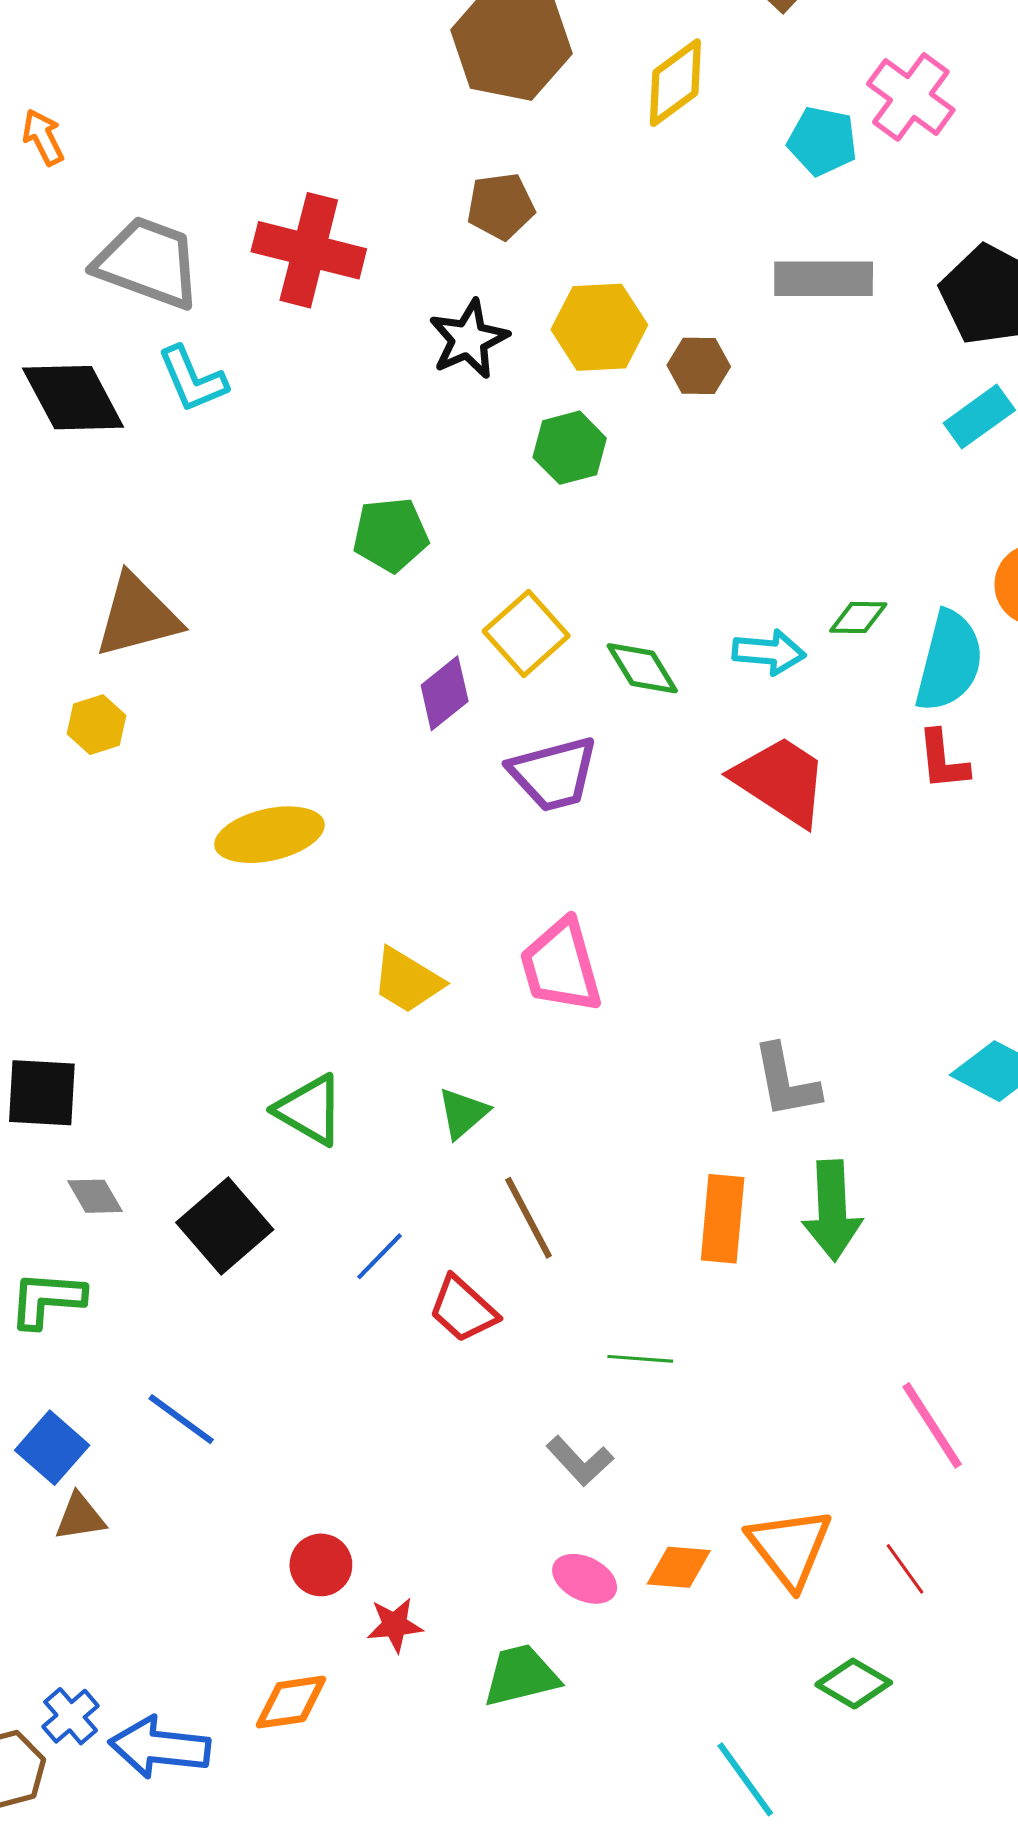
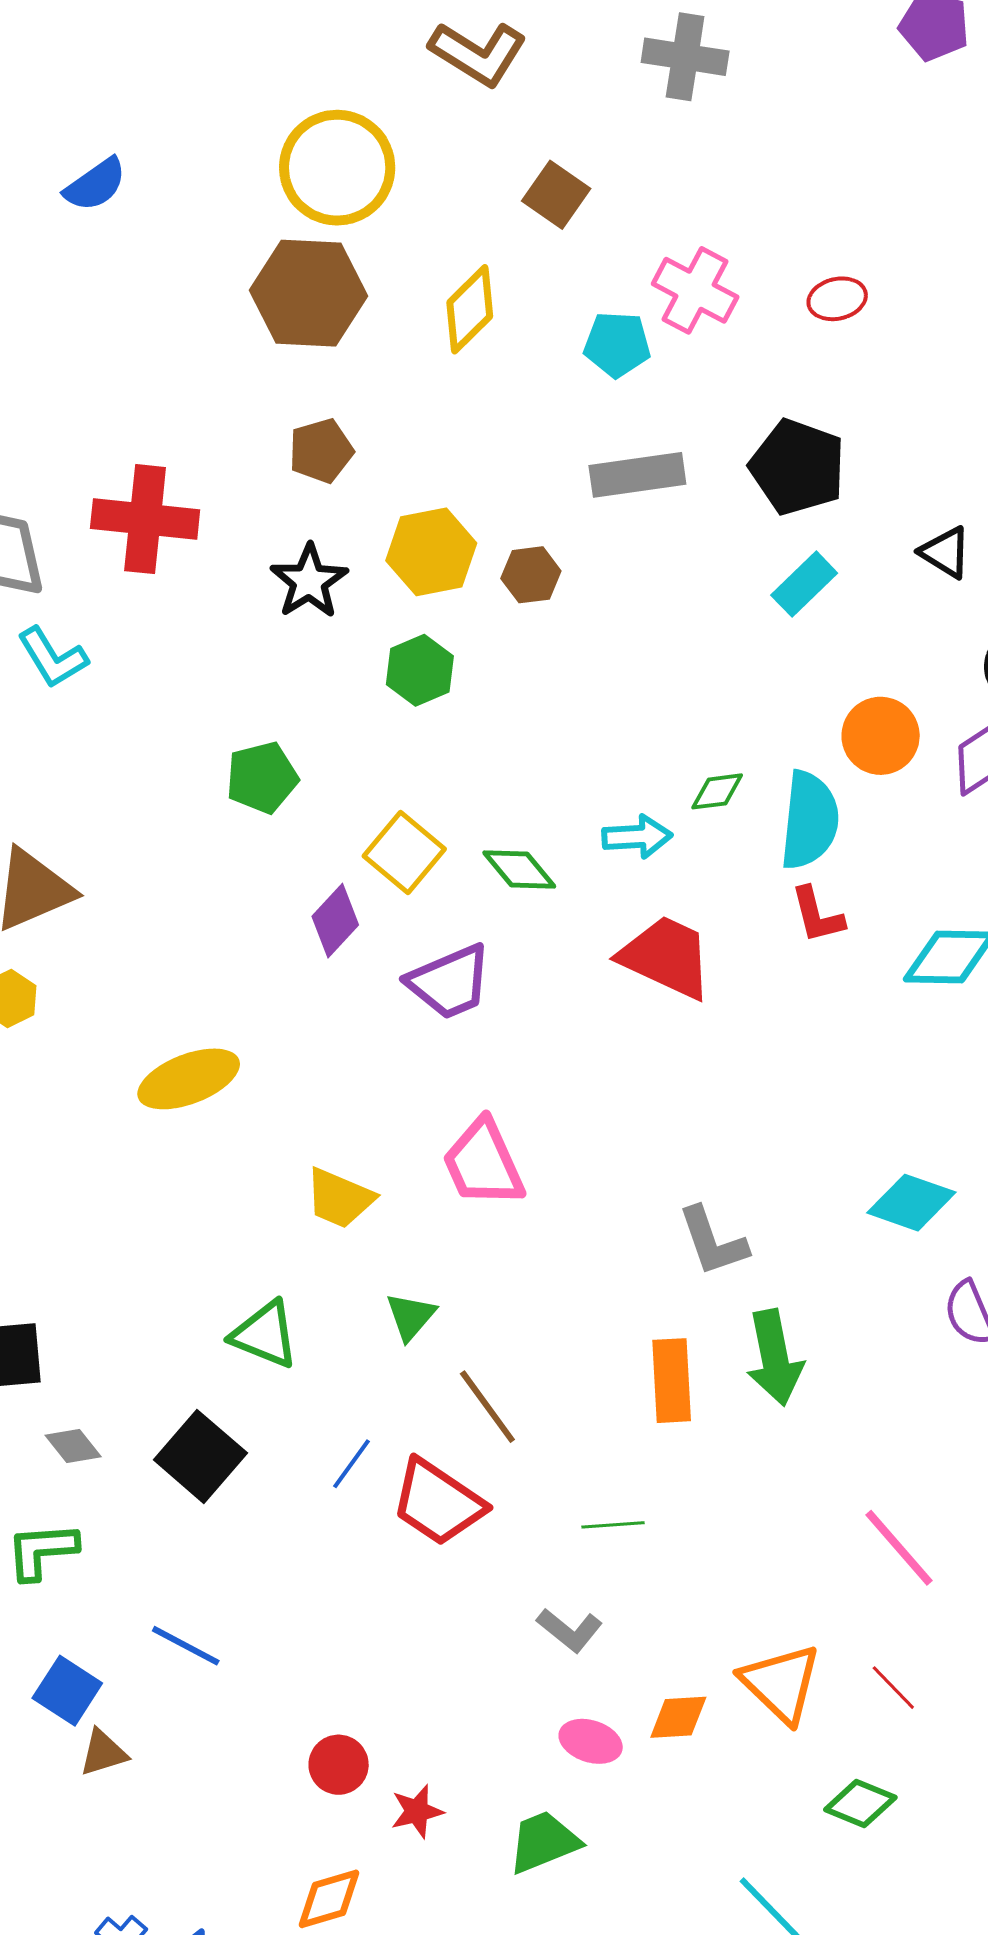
red trapezoid: (463, 1309) -> (438, 1502), size x1.4

